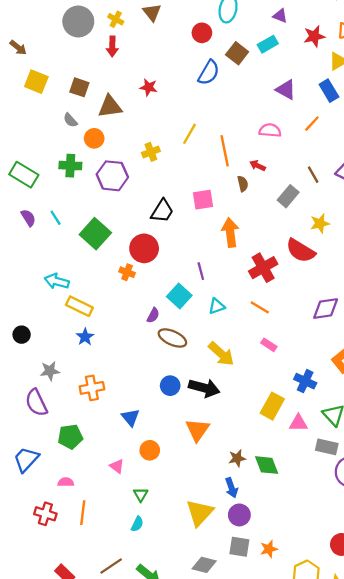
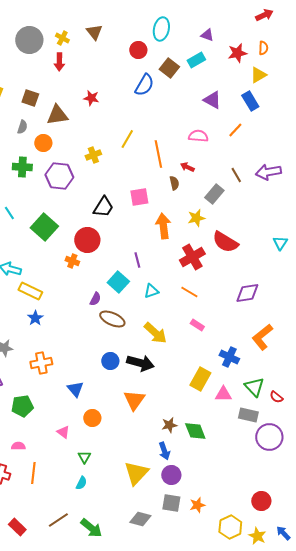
gray semicircle: (70, 120) -> (22, 127), turned -120
yellow star: (320, 223) -> (196, 218), moved

